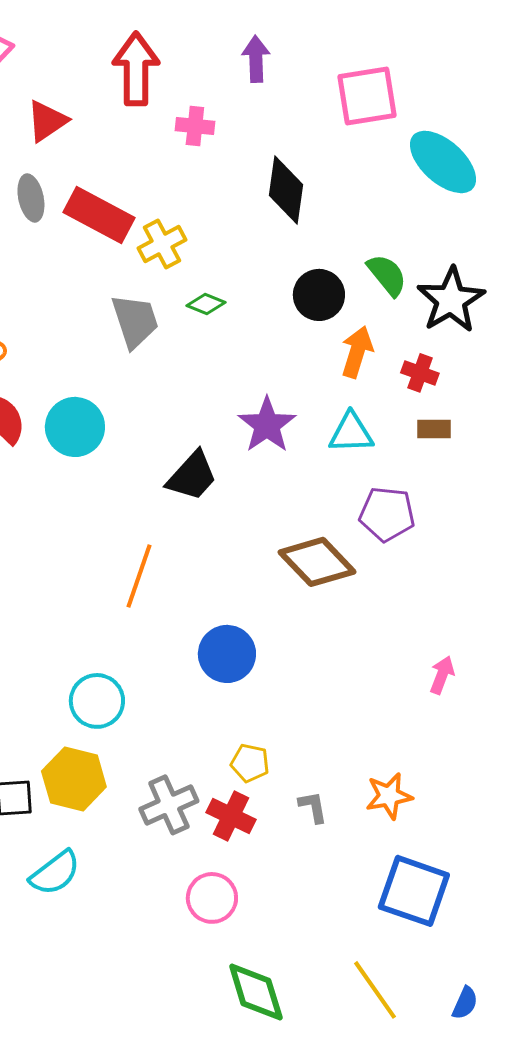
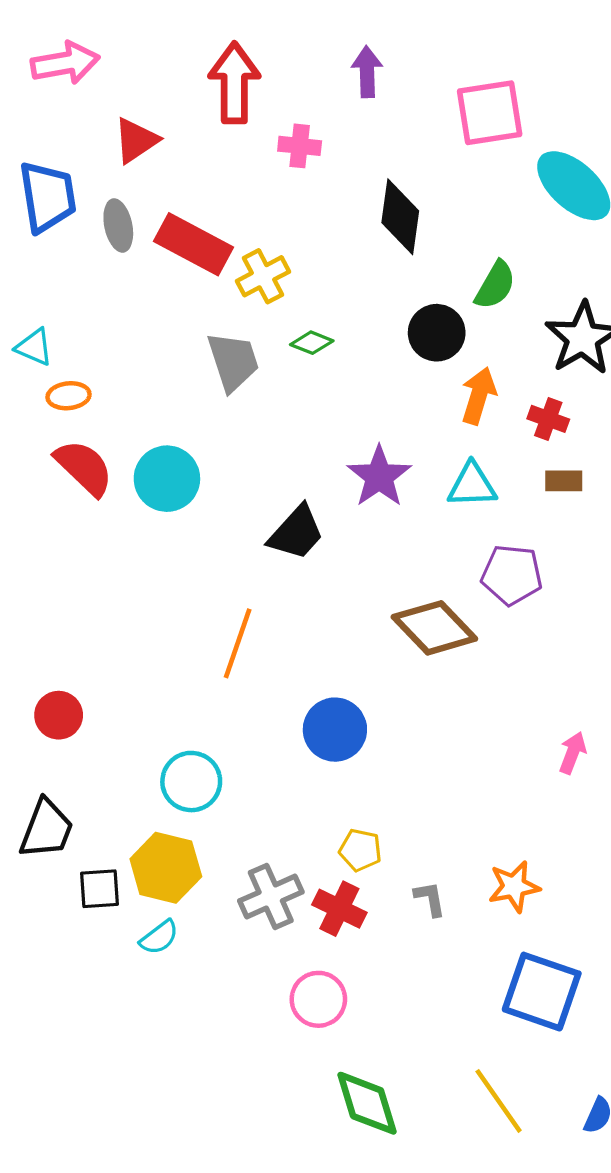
green semicircle: (387, 275) -> (495, 285), moved, turned 69
cyan semicircle: (55, 873) -> (159, 937), moved, size x0.7

